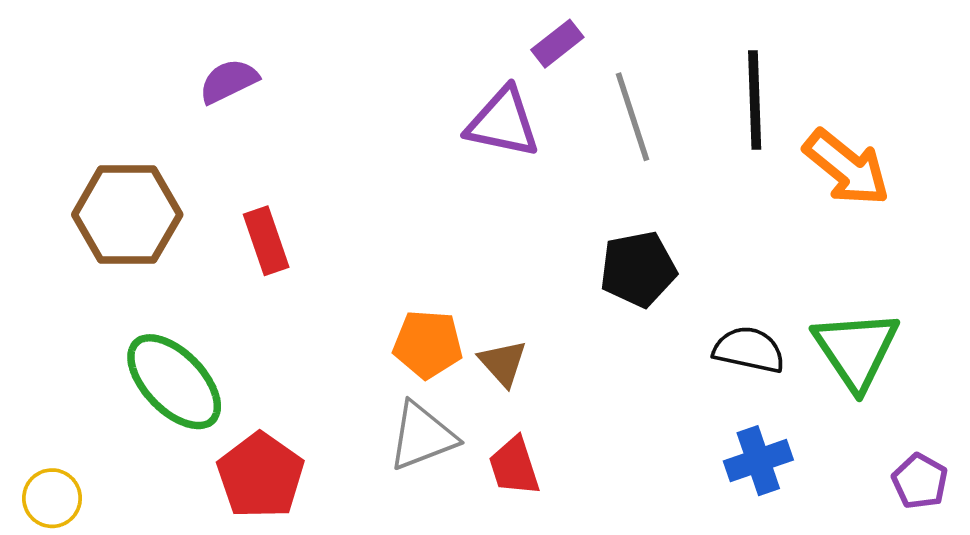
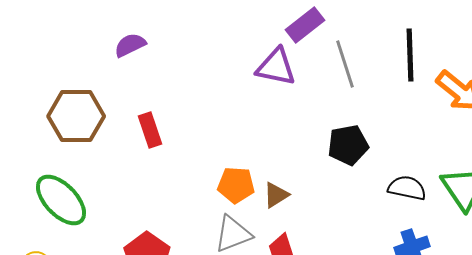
purple rectangle: (557, 44) -> (305, 25), size x1.4
brown triangle: (503, 363) -> (276, 195), turned 40
green ellipse: (174, 382) -> (61, 200), moved

